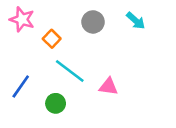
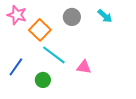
orange square: (52, 39) -> (40, 30), size x1.5

